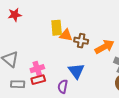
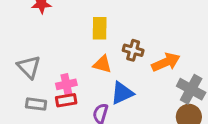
orange triangle: (66, 35) -> (102, 64), moved
blue triangle: (76, 71) -> (122, 93), turned 36

